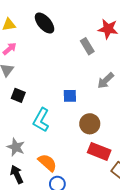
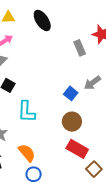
blue square: (70, 96) -> (71, 93), moved, turned 32
cyan L-shape: (41, 120) -> (26, 112), turned -35

